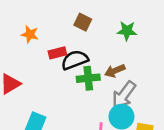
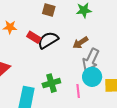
red rectangle: (57, 53) -> (34, 37), turned 56
green cross: (88, 78) -> (51, 83), moved

